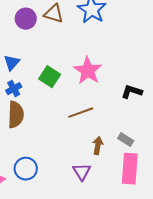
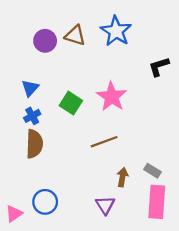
black L-shape: (132, 92) -> (159, 67), moved, turned -35

